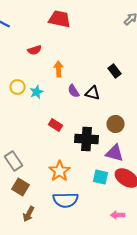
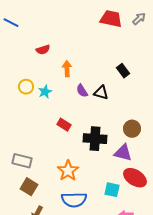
red trapezoid: (60, 19) -> (111, 19), moved
brown circle: (116, 124) -> (132, 129), moved
gray rectangle: (14, 161) -> (22, 161), turned -42
cyan square: (100, 177) -> (112, 190), moved

